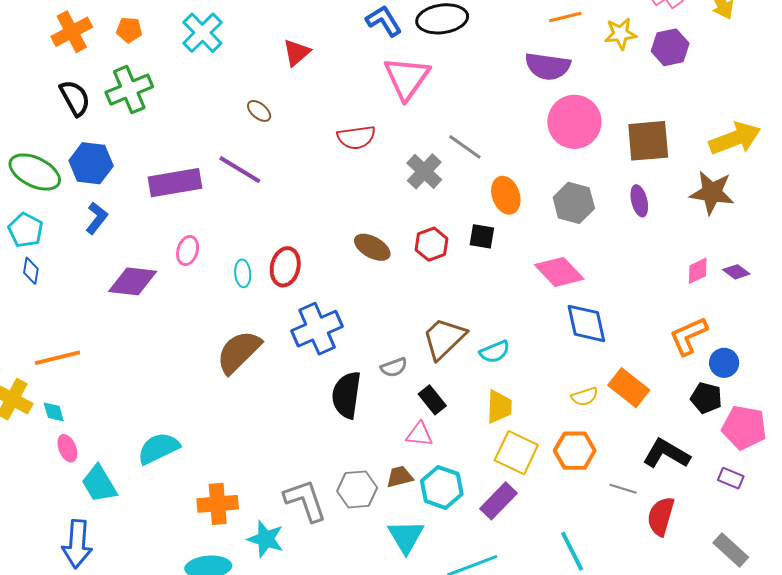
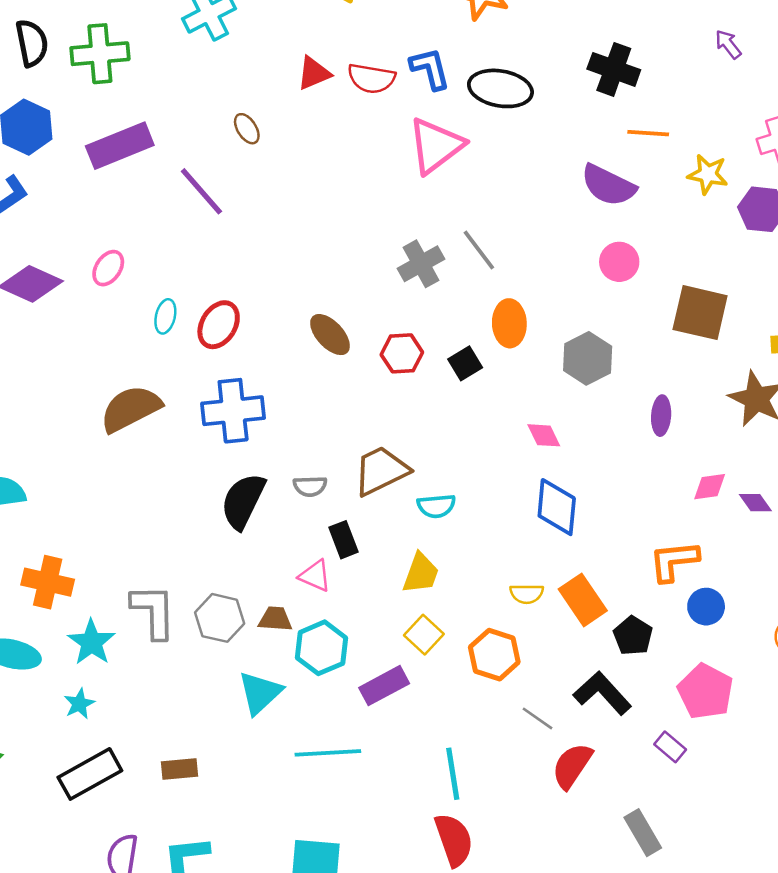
pink circle: (574, 122) -> (619, 262), size x0.6
red semicircle: (356, 137) -> (371, 78), moved
purple rectangle: (175, 183) -> (120, 146), moved, turned -30
purple ellipse: (639, 201) -> (661, 416), moved
black square: (482, 236) -> (465, 363), turned 32
pink diamond: (559, 272) -> (544, 435), size x0.6
black pentagon: (706, 398) -> (633, 636), moved
yellow square: (516, 453) -> (424, 635), size x0.7

